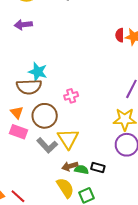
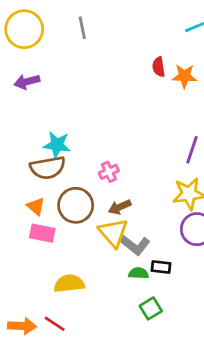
red semicircle: (120, 35) -> (159, 67), moved
gray L-shape: (47, 145) -> (135, 245), moved
brown arrow: (70, 166) -> (120, 207), moved
yellow semicircle: (65, 188) -> (69, 284), moved, turned -55

